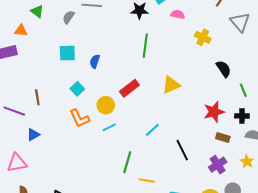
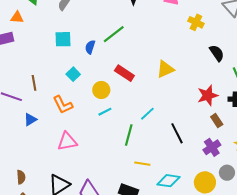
green line: (145, 46) -> (114, 34), moved, turned 45
red rectangle: (129, 88) -> (124, 73), turned 72
orange L-shape: (79, 118) -> (63, 105), moved
brown rectangle: (223, 138) -> (217, 121), turned 40
green line: (127, 162) -> (129, 135), moved
pink triangle: (17, 163) -> (67, 141), moved

